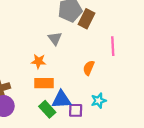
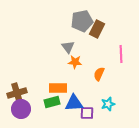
orange star: (39, 61) -> (75, 62), moved
green rectangle: (47, 109) -> (52, 102), moved, turned -63

